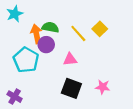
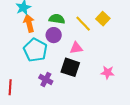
orange arrow: (36, 34) -> (29, 23), moved
black square: (71, 88) -> (70, 67), moved
purple cross: (15, 97) -> (46, 79), moved

